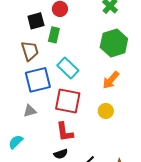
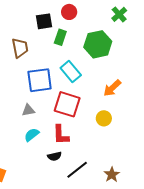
green hexagon: (114, 43) -> (98, 44), moved
brown trapezoid: (30, 51) -> (20, 48), moved
cyan semicircle: (16, 142) -> (32, 135), moved

